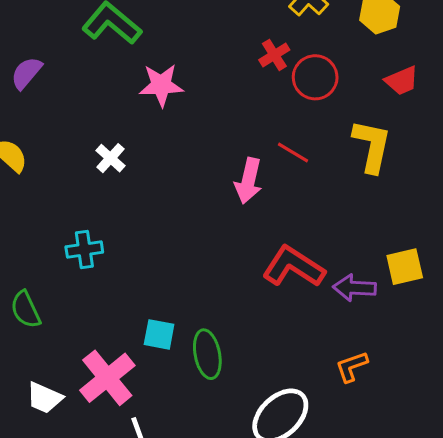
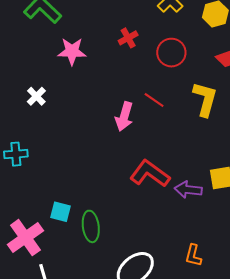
red cross: (274, 55) -> (128, 38), moved
orange L-shape: (352, 367) -> (193, 255), moved, turned -60

